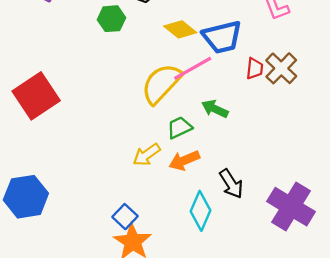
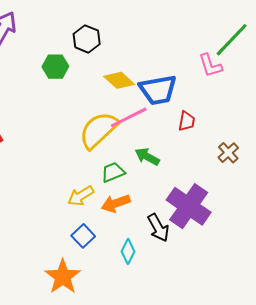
brown cross: (281, 68) -> (228, 153), moved, size x0.7
purple cross: (291, 207) -> (189, 206), moved
cyan diamond: (200, 211) -> (128, 251), size x0.7
blue square: (125, 217) -> (83, 236), moved

